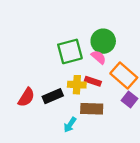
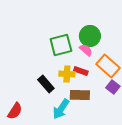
black rectangle: (53, 96) -> (46, 84), turned 72
red semicircle: (26, 97) -> (15, 111), moved
cyan arrow: (70, 125) -> (61, 109), size x1.5

